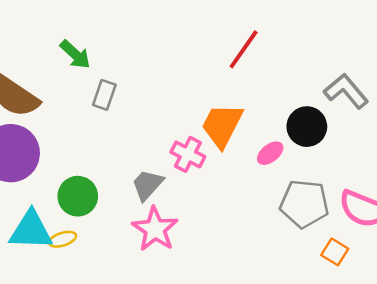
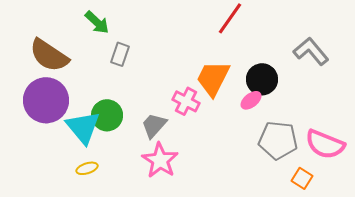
black circle: (307, 127) -> (262, 79), moved
green circle: (78, 196) -> (107, 115), moved
cyan triangle: (31, 230) -> (83, 127), moved, turned 48

